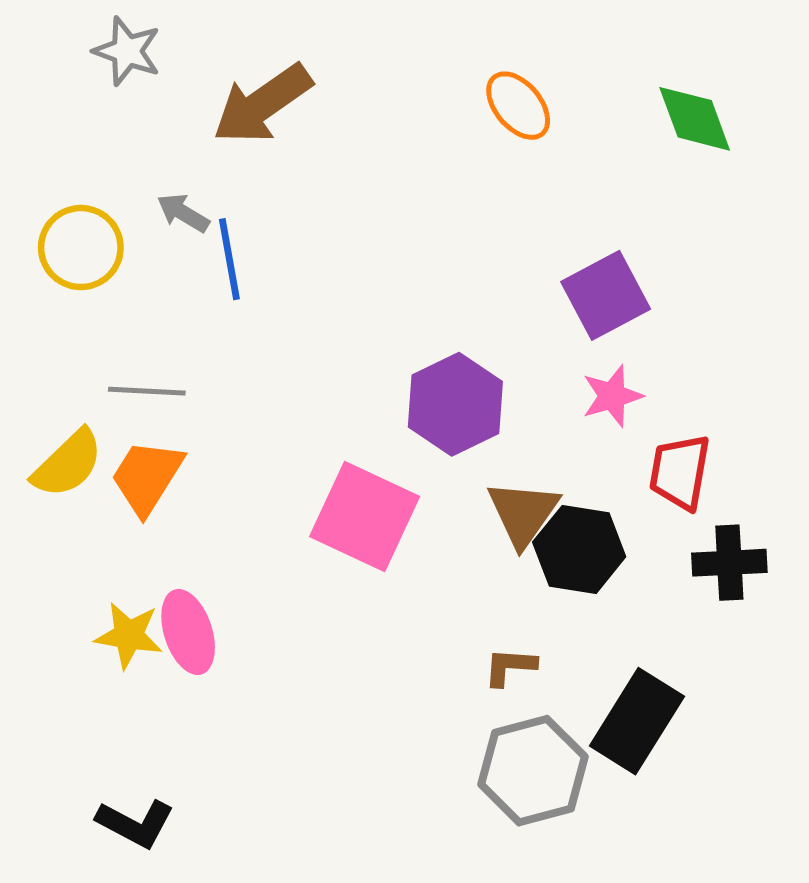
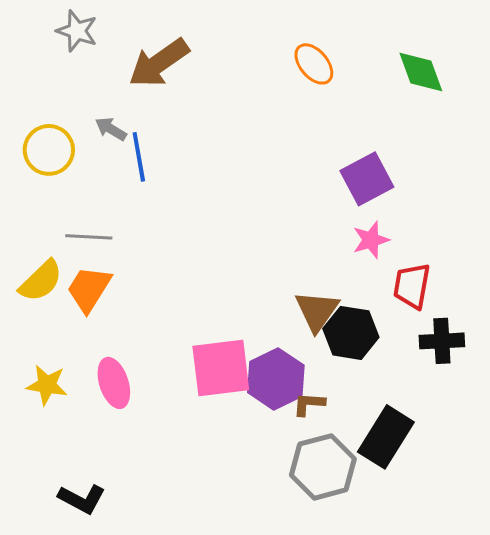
purple hexagon: (455, 404) -> (276, 379), moved
pink square: (365, 516) -> (221, 368), moved, turned -32
yellow star: (129, 635) -> (47, 385), moved

